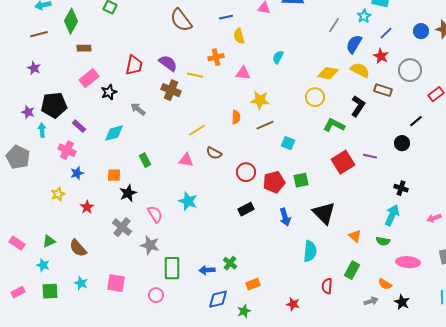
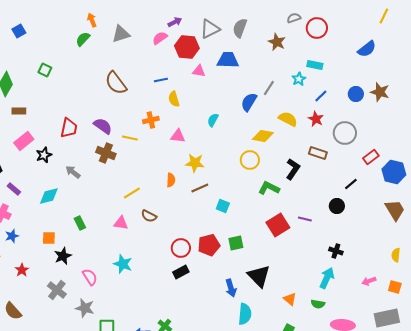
blue semicircle: (354, 44) -> (249, 102), moved
yellow semicircle: (360, 70) -> (288, 119), moved
red circle: (246, 172) -> (181, 248), moved
blue arrow: (285, 217) -> (231, 288), moved

